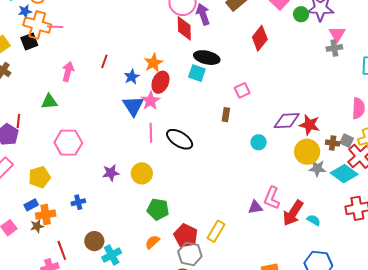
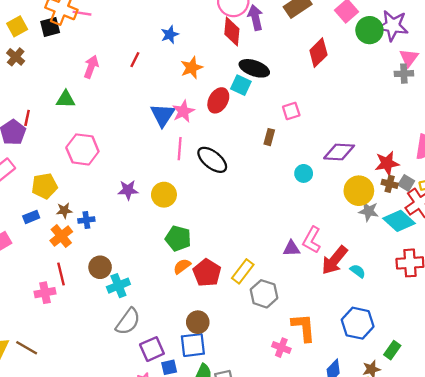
green circle: (301, 14) -> (369, 30), size x1.5
blue star: (132, 77) -> (170, 34), moved
red ellipse: (160, 82) -> (218, 100), moved
red star: (309, 125) -> (387, 163), moved, turned -30
orange cross: (46, 215) -> (61, 236), moved, turned -36
brown star: (37, 226) -> (64, 210), moved
orange semicircle: (152, 242) -> (182, 266), moved
gray hexagon: (190, 254) -> (264, 294), moved

